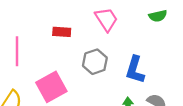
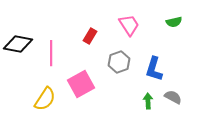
red rectangle: (62, 32) -> (90, 36), turned -63

